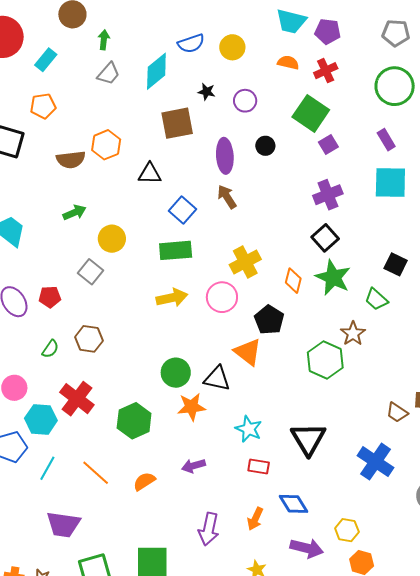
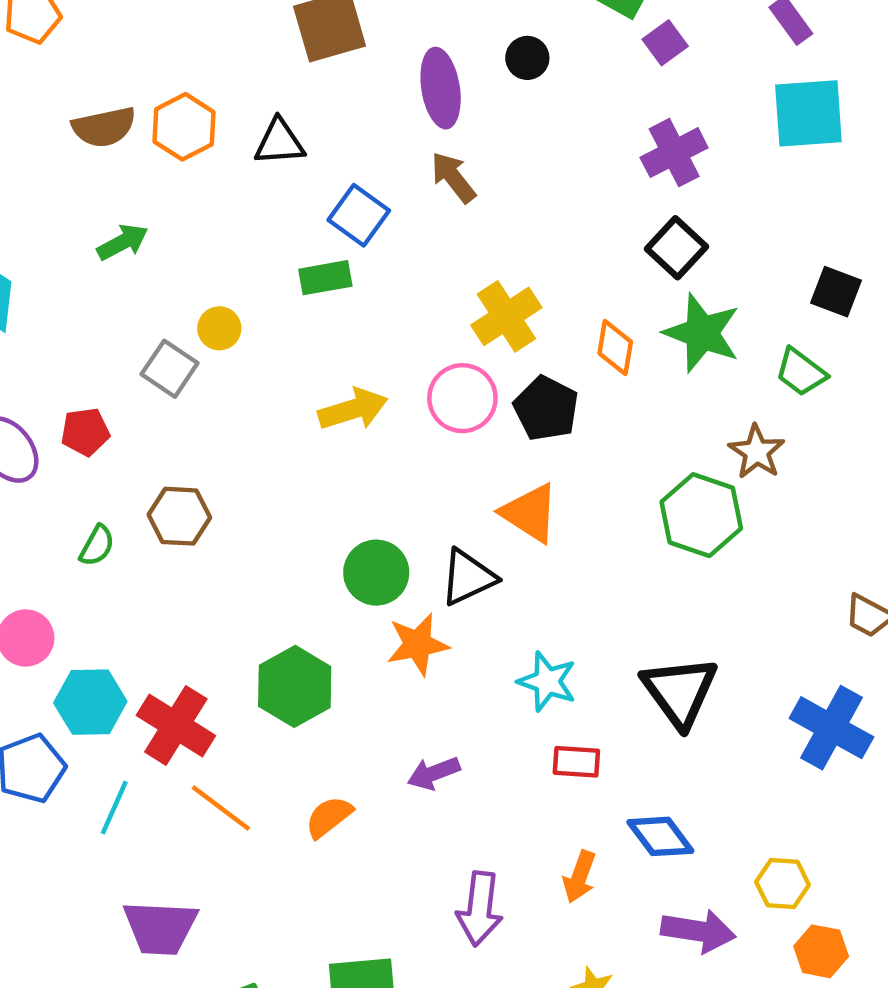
orange hexagon: (106, 145) -> (184, 127), moved
yellow circle: (112, 239) -> (219, 328), moved, size x0.7
green rectangle: (176, 250) -> (325, 278), moved, size x0.7
black pentagon: (269, 320) -> (546, 408), moved
black triangle: (217, 378) -> (468, 577), turned -32
red cross: (77, 399) -> (176, 725), moved

